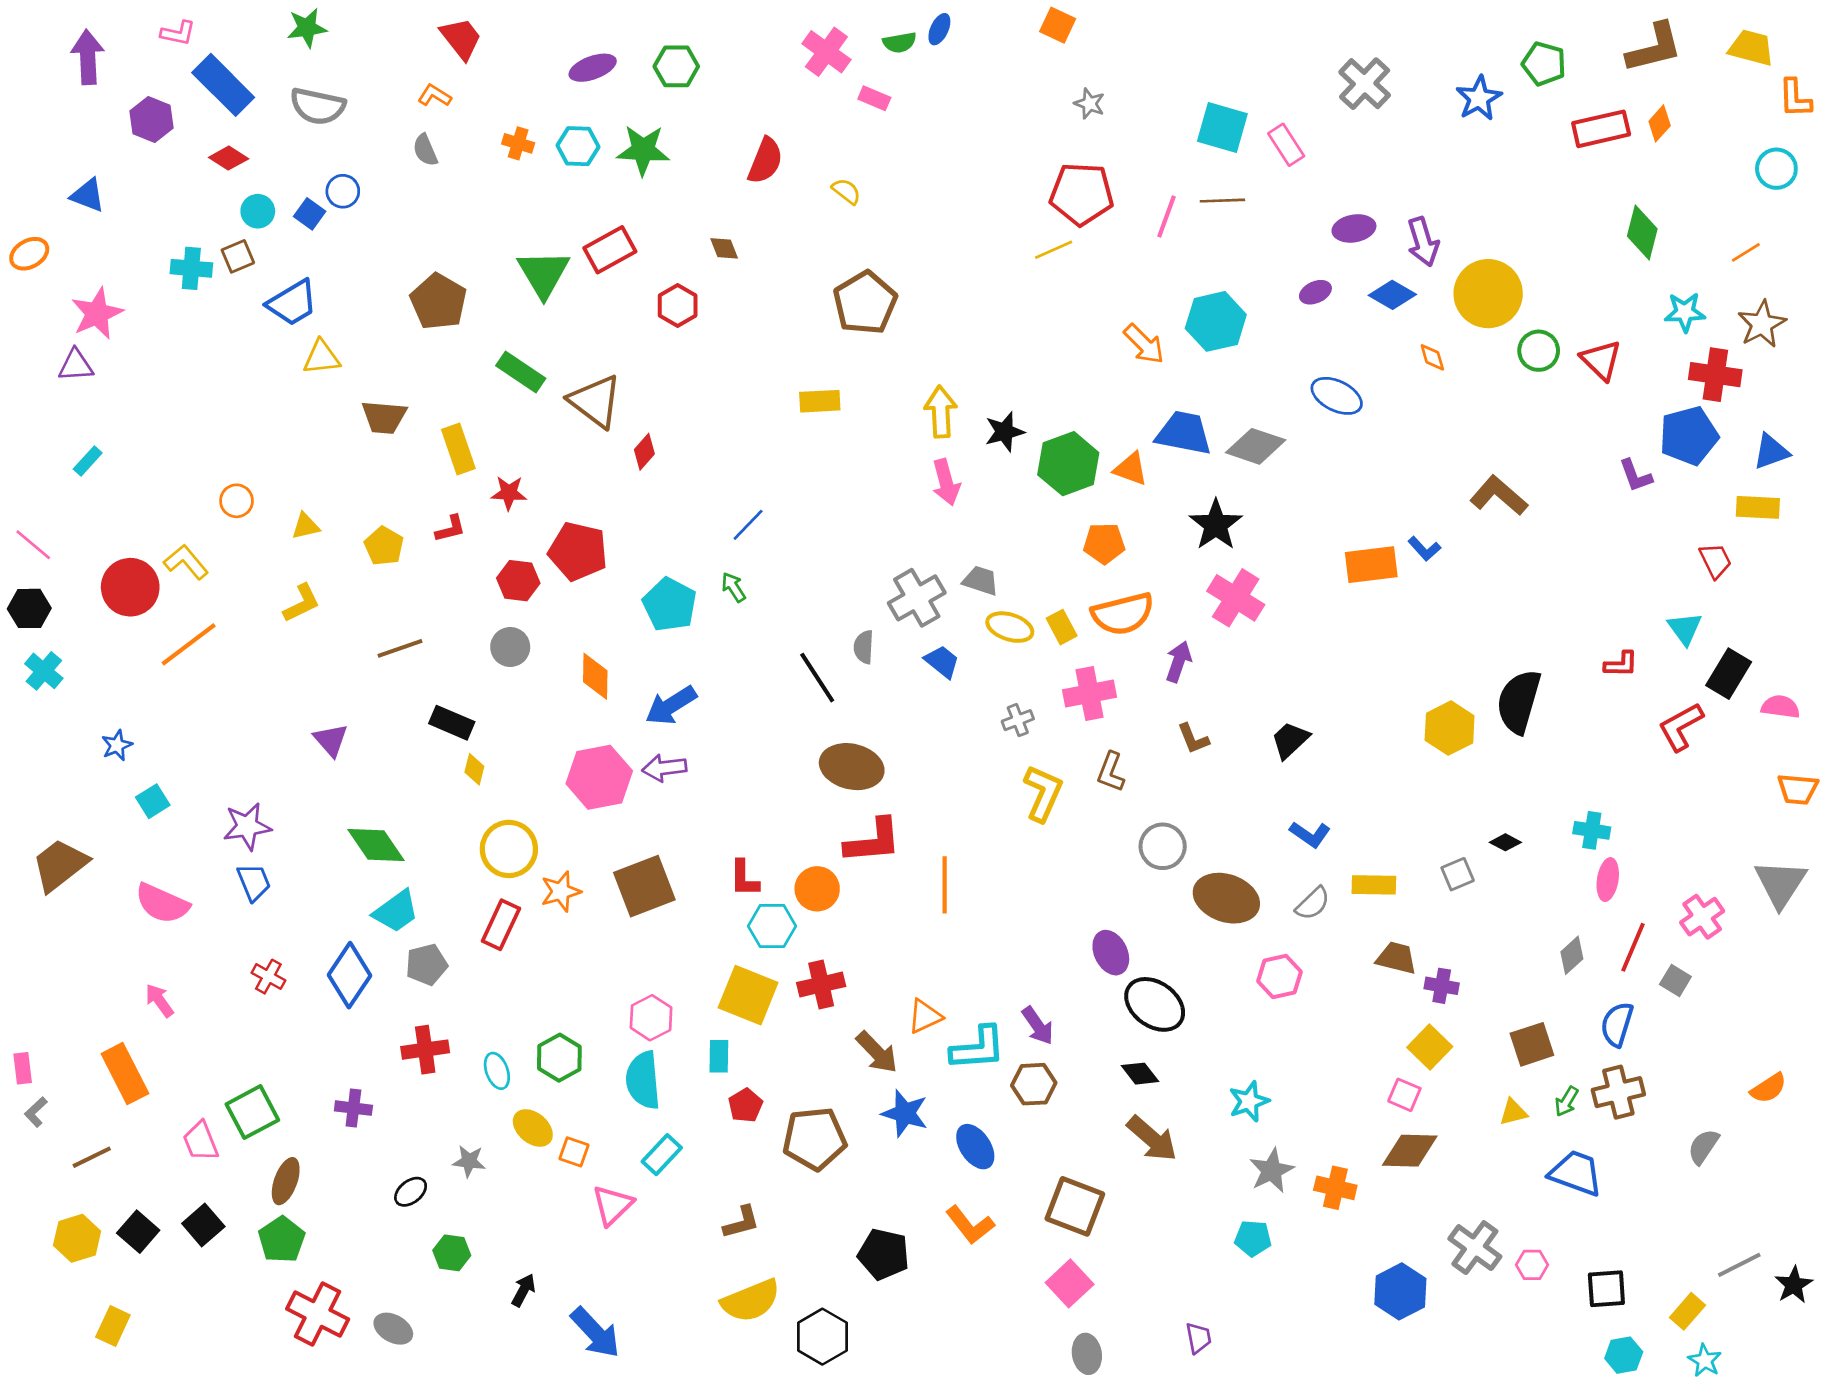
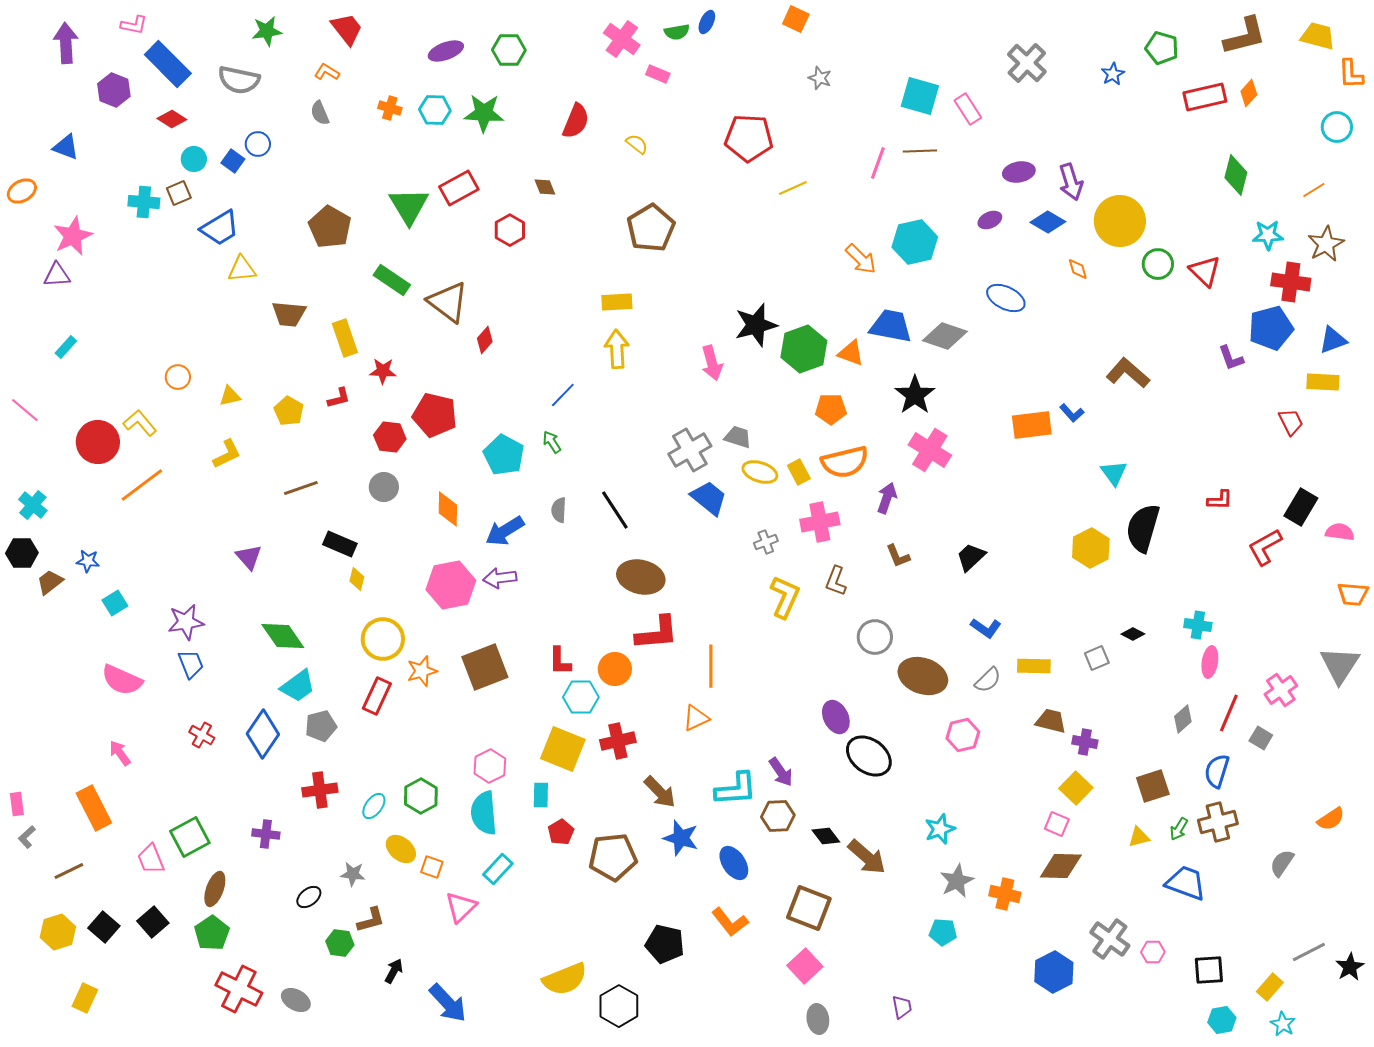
green star: (307, 28) -> (267, 31), moved
blue star: (1479, 98) -> (1113, 74), size x0.7
red pentagon: (1082, 194) -> (749, 138), moved
yellow arrow: (941, 412) -> (617, 349), moved
black star: (1004, 432) -> (756, 325), size x1.4
black hexagon: (29, 608) -> (22, 553), moved
cyan triangle: (1685, 628) -> (1114, 473), moved
gray semicircle: (864, 647) -> (559, 510), moved
blue trapezoid: (942, 662) -> (709, 498), size x1.4
blue star: (117, 745) -> (88, 561), turned 30
brown trapezoid: (60, 865) -> (50, 582), moved, size x0.6
orange triangle: (925, 1016) -> (696, 718), moved
cyan ellipse: (497, 1071) -> (374, 806), turned 56
black diamond: (1140, 1074) -> (826, 836), moved
brown L-shape: (741, 1222) -> (371, 920), moved

